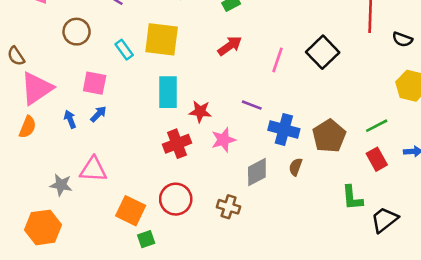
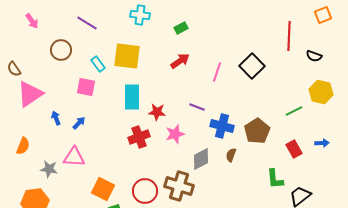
pink square: (95, 83) -> (86, 87), moved
blue arrow: (98, 114) -> (79, 123), moved
green line: (377, 126) -> (294, 111), moved
orange semicircle: (28, 127) -> (23, 146), moved
red circle: (176, 199) -> (145, 191), moved
brown cross: (229, 207) -> (179, 186), size x1.6

